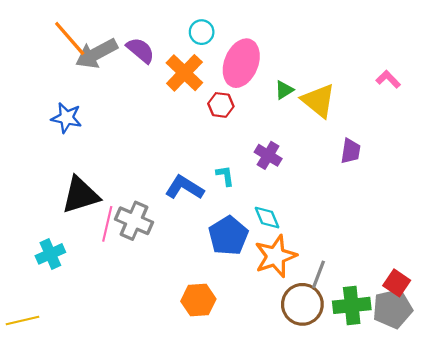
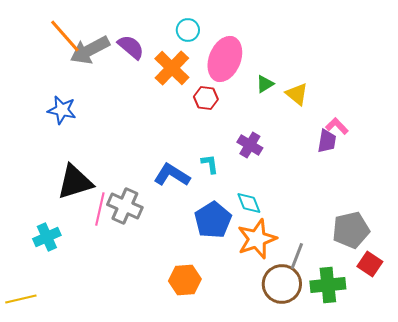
pink L-shape: (388, 79) -> (337, 126), moved
yellow triangle: (318, 101) -> (297, 94), size x0.7
gray pentagon: (392, 309) -> (351, 230), moved

